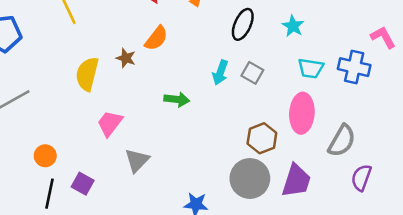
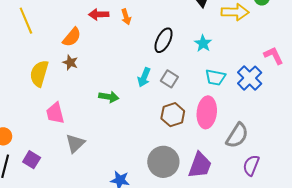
orange semicircle: (156, 38) -> (72, 37), moved
blue cross: (354, 67) -> (250, 78), turned 30
pink trapezoid: (110, 123) -> (55, 113), turned -55
brown hexagon: (262, 138) -> (173, 115), moved

